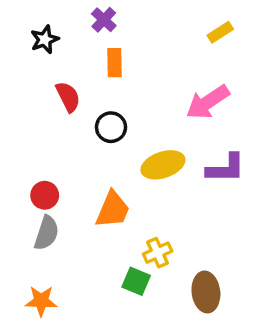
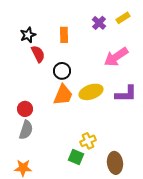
purple cross: (104, 20) -> (99, 23), moved
black star: (45, 39) -> (28, 35), moved
orange trapezoid: (113, 210) -> (63, 95), moved

